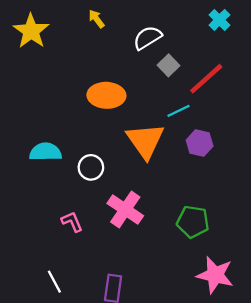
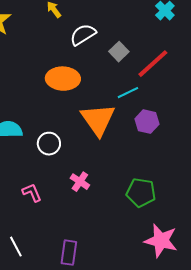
white semicircle: (147, 38) -> (83, 35), moved
pink cross: (125, 210) -> (80, 182), size x0.6

